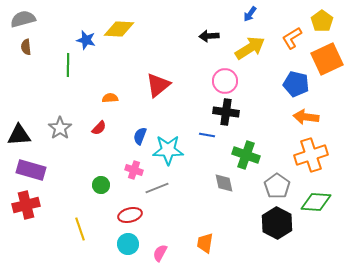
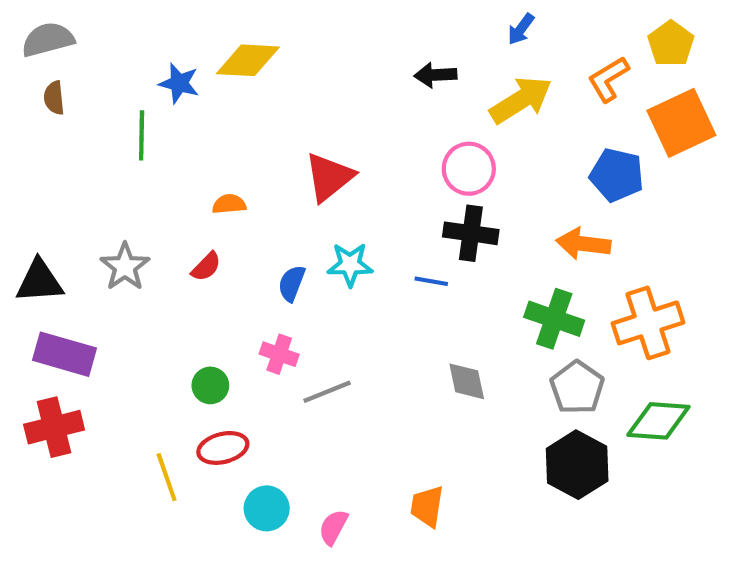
orange arrow: (306, 117) -> (583, 244), moved
cyan star: (168, 150) -> (350, 265), moved, size x0.7
green cross: (246, 155) -> (554, 319), moved
red ellipse: (130, 215) -> (223, 448), moved

